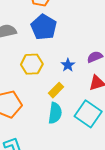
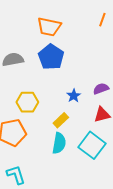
yellow hexagon: (32, 64) -> (27, 102), moved

